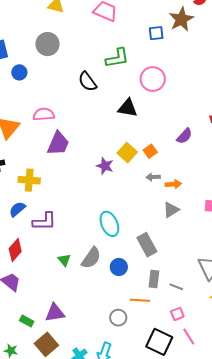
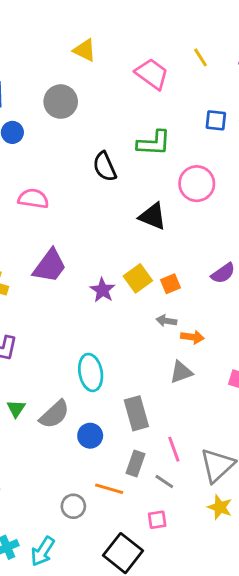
purple trapezoid: (58, 144) -> (50, 266), moved
pink line: (189, 337) -> (174, 449), moved

